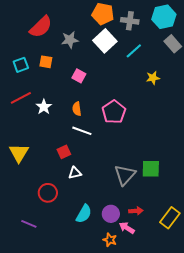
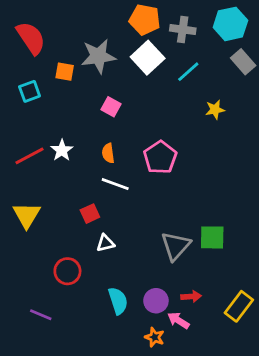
red semicircle: (41, 27) -> (31, 38), moved, turned -80
gray star: (70, 40) -> (98, 56), size x1.4
orange square: (46, 62) -> (65, 72), moved
red line: (21, 98) -> (30, 156), moved
cyan semicircle: (84, 214) -> (118, 301), turned -48

